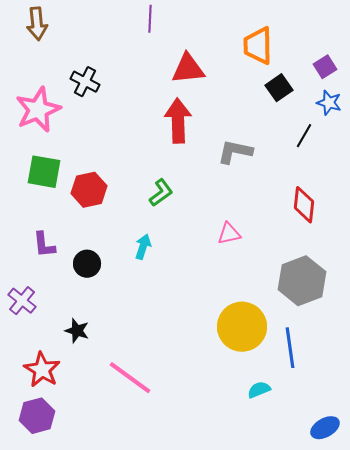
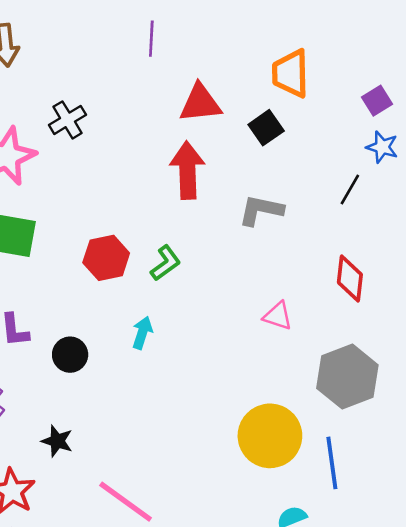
black cross: (85, 82) -> (67, 120), turned 32
black square: (279, 88) -> (266, 128), moved
red hexagon: (89, 190) -> (106, 258), moved
pink triangle: (229, 234) -> (278, 316), moved, turned 30

